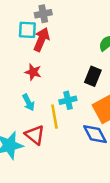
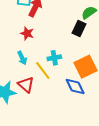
black rectangle: (93, 76) -> (79, 29), moved
yellow line: (55, 117) -> (43, 71), turned -30

